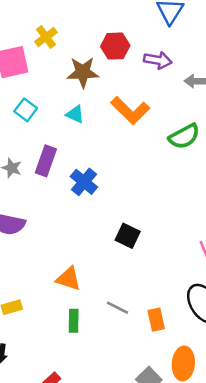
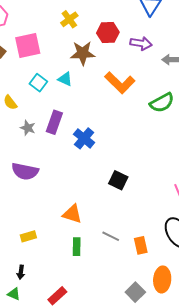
yellow cross: (46, 37) -> (69, 19), moved
cyan triangle: (75, 114) -> (65, 79), moved

